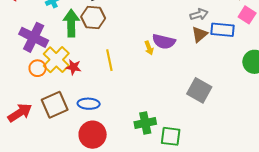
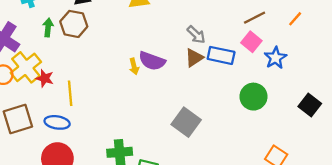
gray arrow: (199, 14) -> (196, 35), turned 54
green arrow: (71, 23) -> (48, 27), size x0.6
yellow line: (109, 60) -> (70, 93), moved

